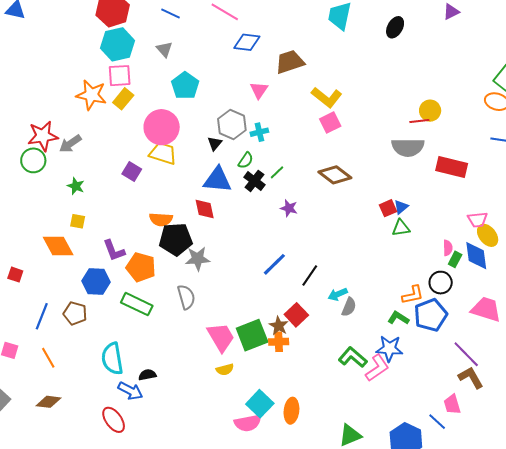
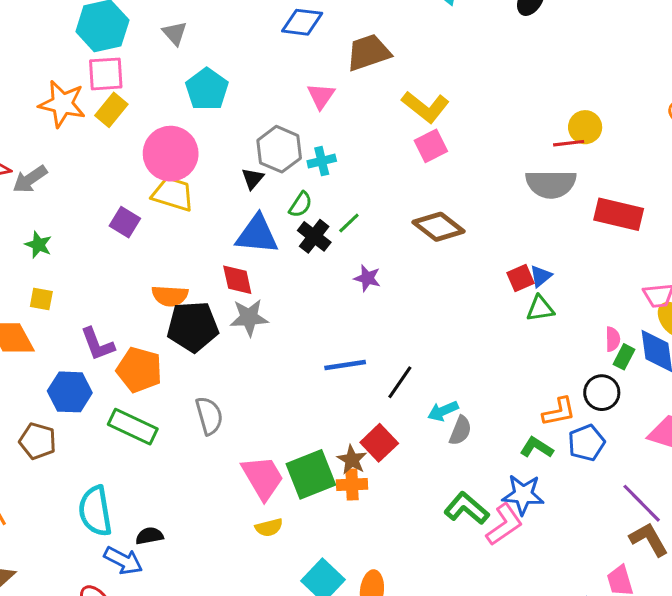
gray star: (198, 259) -> (249, 318), moved
blue line: (274, 264) -> (345, 365), turned 36
blue pentagon: (431, 315) -> (586, 443), size x0.7

